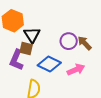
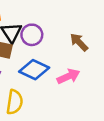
purple circle: (69, 41) -> (32, 35), moved

